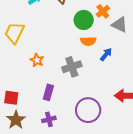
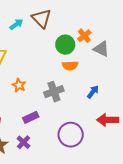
blue arrow: (106, 54) -> (93, 92), moved
purple rectangle: (48, 92) -> (31, 117), turned 49
purple cross: (49, 119) -> (24, 142), moved, turned -32

